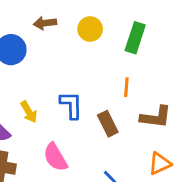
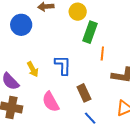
green rectangle: (135, 38) -> (90, 32), moved
brown rectangle: (108, 124) -> (84, 93), moved

